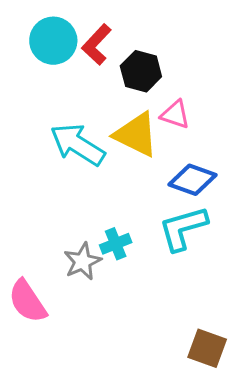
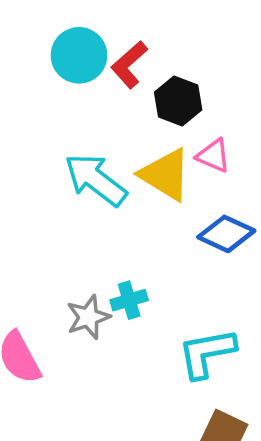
cyan L-shape: (183, 228) -> (207, 353), moved

